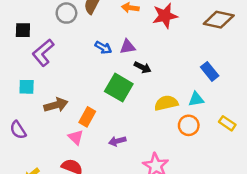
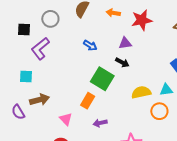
gray circle: (66, 13) -> (50, 19), moved
purple triangle: (127, 47) -> (125, 43), moved
brown arrow: (56, 105) -> (39, 100), moved
orange rectangle: (87, 117) -> (88, 101), moved

